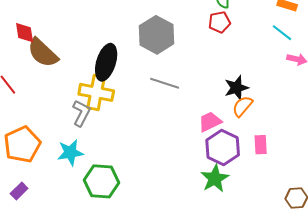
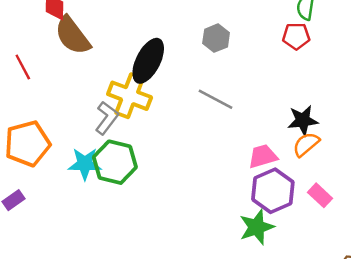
gray hexagon: (157, 35) -> (216, 38), size x0.6
pink rectangle: (261, 145) -> (320, 195), turned -54
green hexagon: (102, 181) -> (115, 162), moved

